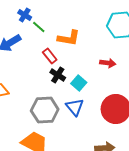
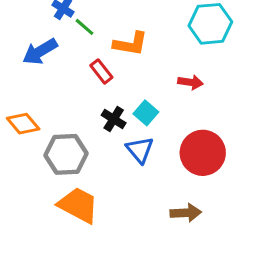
black cross: (58, 75) -> (114, 119), moved
gray hexagon: (45, 110) -> (66, 154), moved

